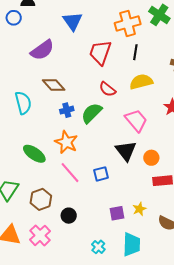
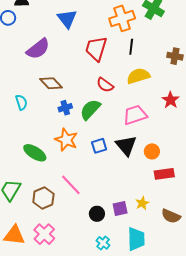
cyan semicircle: (23, 103) -> (21, 102), size x0.7
pink trapezoid: (136, 120) -> (135, 115), turned -65
pink line: (70, 173) -> (71, 185), moved
blue square: (101, 174) -> (99, 146), moved
black circle: (69, 216) -> (97, 214), moved

